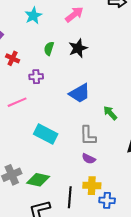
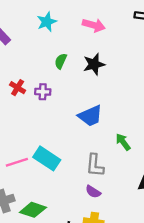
pink arrow: (74, 14) -> (94, 25), turned 48
red cross: (13, 58) -> (18, 88), moved
pink line: (17, 102) -> (17, 162), moved

